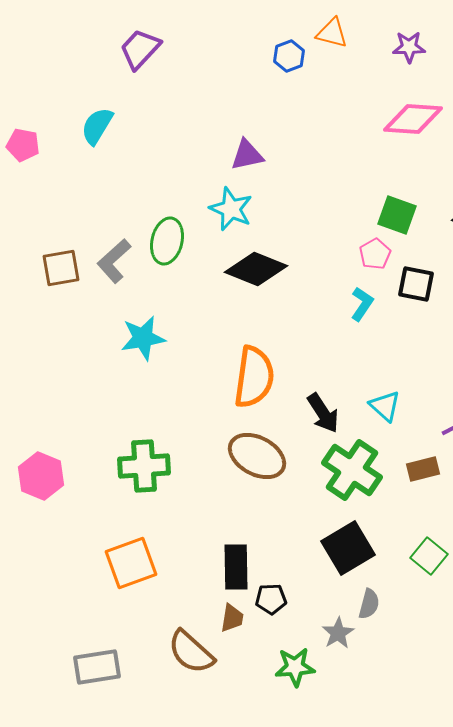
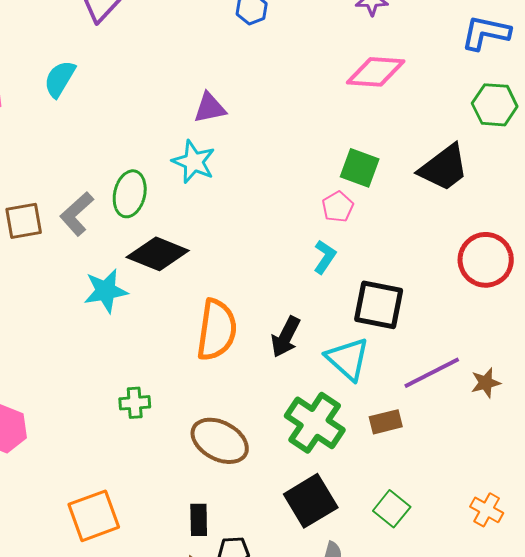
black diamond: (256, 269) -> (158, 254), moved
black square: (416, 284) -> (379, 305), moved, size x1.4
cyan triangle: (385, 406) -> (348, 359), size x1.4
black arrow: (323, 413) -> (286, 337), moved, turned 60
brown ellipse: (257, 456) -> (220, 441), moved
green cross: (144, 466) -> (135, 403), moved, size x0.6
black rectangle: (236, 567) -> (199, 520), size x0.7

